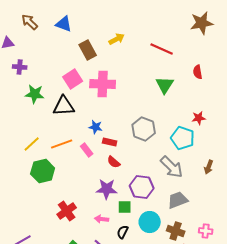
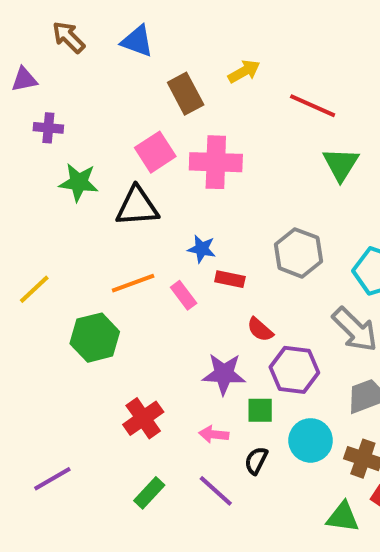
red line: (162, 49) -> (313, 106), moved
yellow line: (32, 144) -> (34, 289), moved
red semicircle: (114, 162) -> (260, 330), moved

